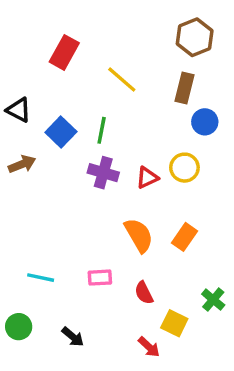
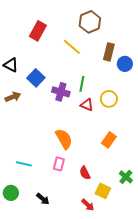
brown hexagon: (195, 37) -> (90, 22), moved
blue circle: (205, 122) -> (125, 64), moved
green line: (102, 130) -> (82, 84), moved
purple cross: (103, 173) -> (61, 92), moved
red triangle: (147, 178) -> (87, 105), turned 48
orange semicircle: (139, 235) -> (64, 139), moved
pink rectangle: (100, 278) -> (59, 164), turned -72

